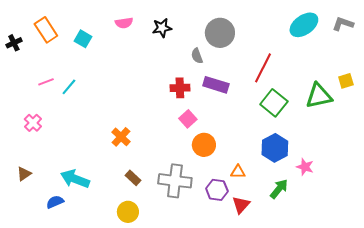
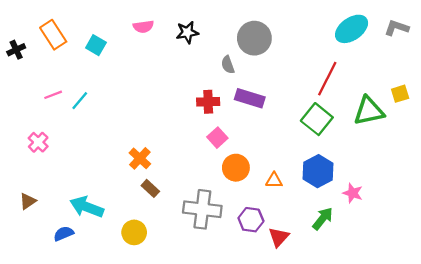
red line: (263, 68) -> (327, 79), moved
orange triangle: (238, 172) -> (274, 180), moved
brown rectangle: (133, 178) -> (150, 188), moved
yellow circle: (128, 212) -> (134, 232), moved

